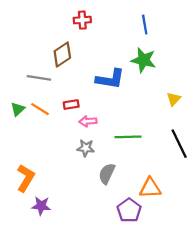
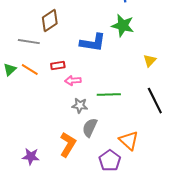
gray star: (86, 148) -> (80, 106), moved
orange L-shape: (26, 178) -> (68, 145), moved
orange triangle: (150, 188) -> (129, 141), turned 45

